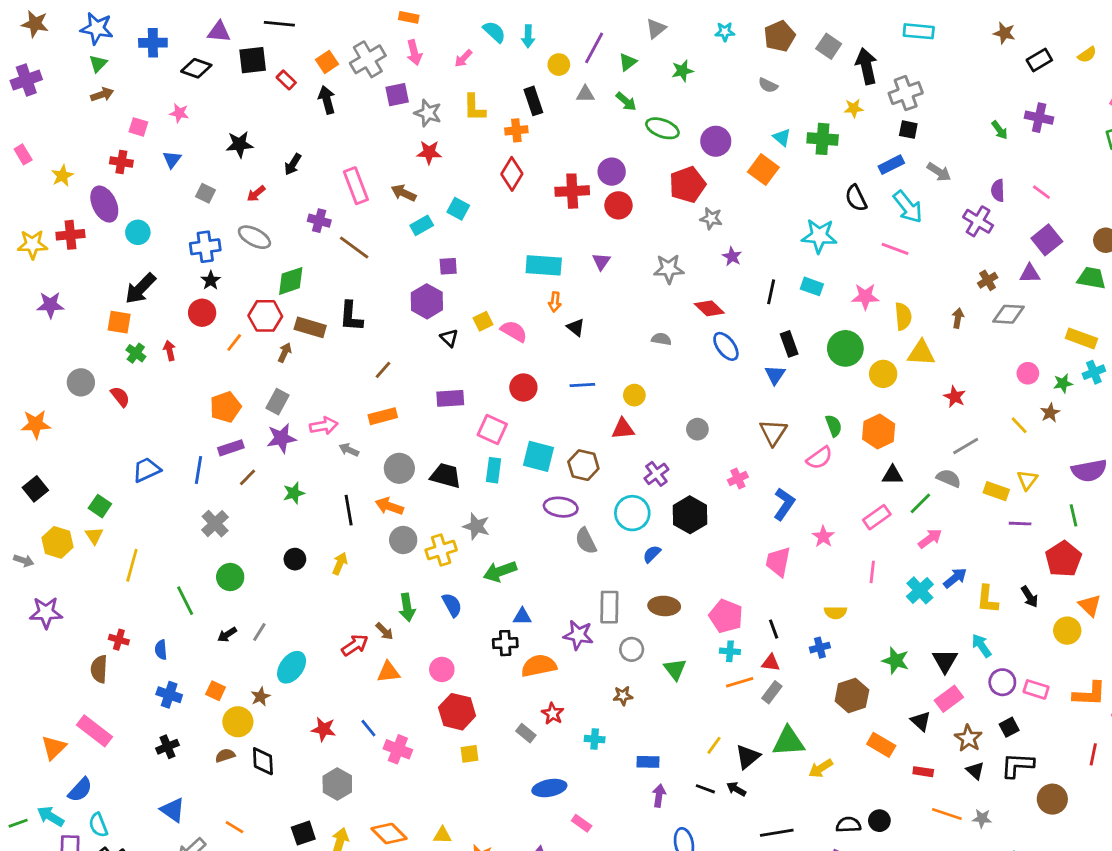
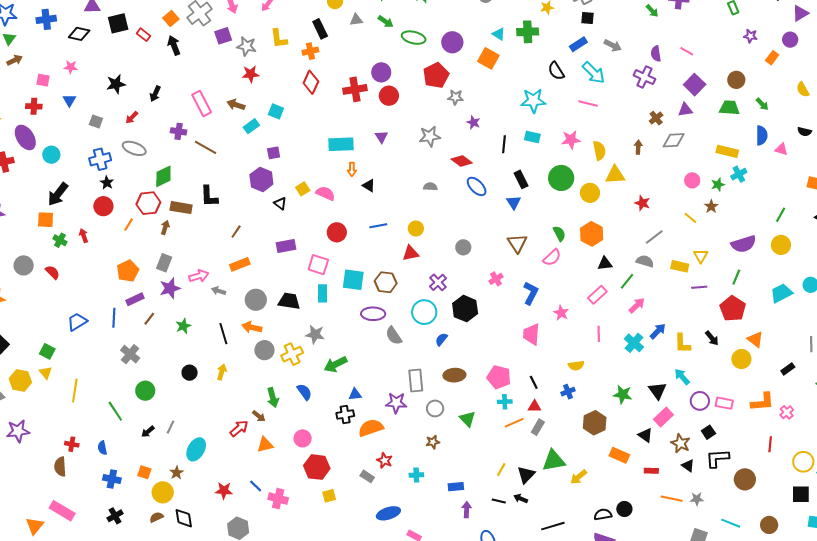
green line: (1073, 515) -> (736, 277), turned 42

